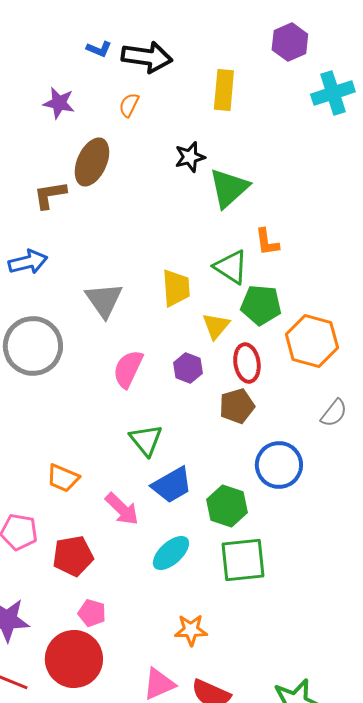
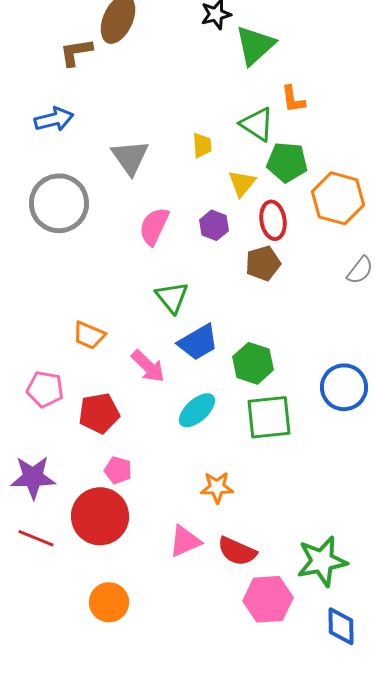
yellow trapezoid: (176, 288) -> (202, 145), size x0.7
blue circle: (279, 465) -> (344, 387), moved

